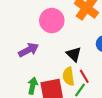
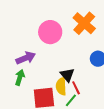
black triangle: (74, 54) -> (67, 75), moved
green arrow: (33, 86) -> (20, 77), moved

